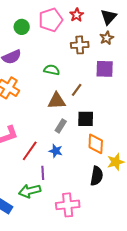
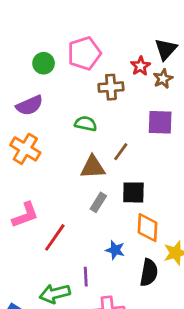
red star: (77, 15) -> (140, 66), moved
brown cross: (80, 45) -> (111, 87), moved
blue star: (56, 151) -> (115, 250), moved
purple line: (43, 173) -> (86, 277), moved

